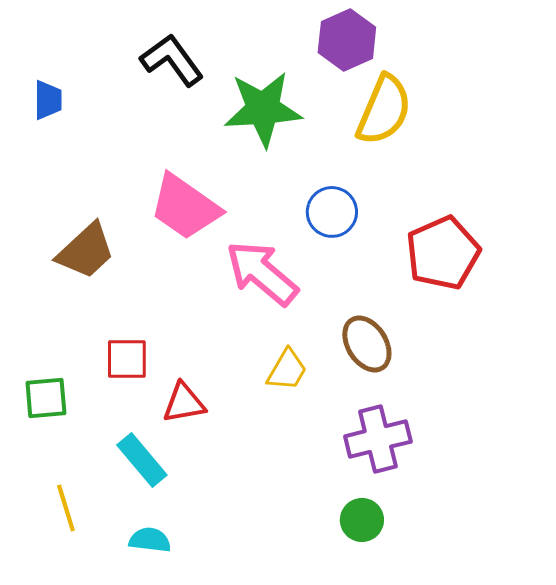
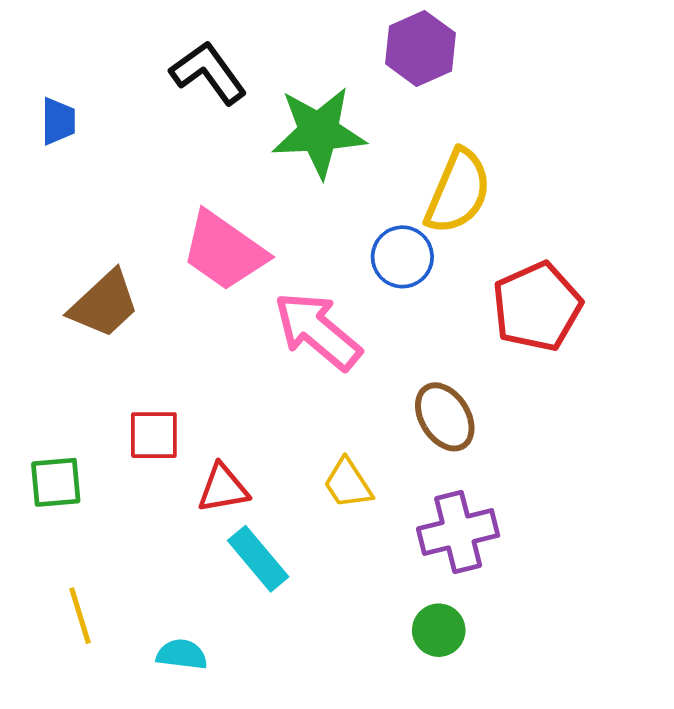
yellow semicircle: (384, 110) -> (458, 191), moved
yellow trapezoid: (287, 370) -> (348, 484), moved, turned 117
cyan rectangle: (142, 460) -> (258, 559), moved

